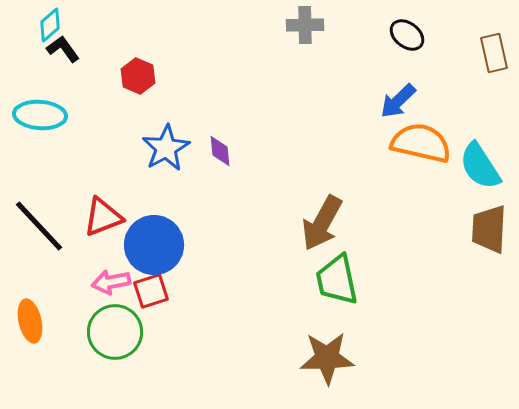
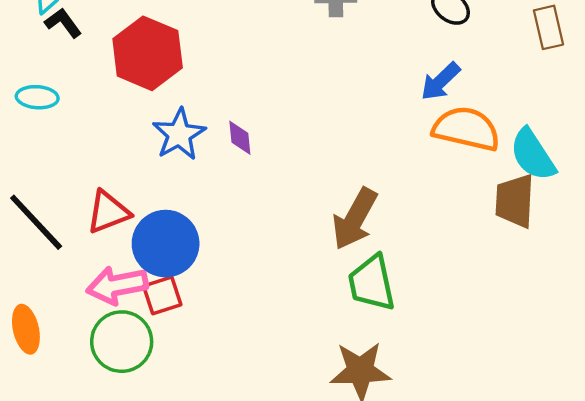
red hexagon: (138, 76) -> (148, 53), size x1.8
cyan ellipse: (40, 115) -> (37, 97), size x0.7
brown trapezoid: (489, 229) -> (515, 201), moved
pink arrow: (111, 282) -> (117, 285), size x1.4

